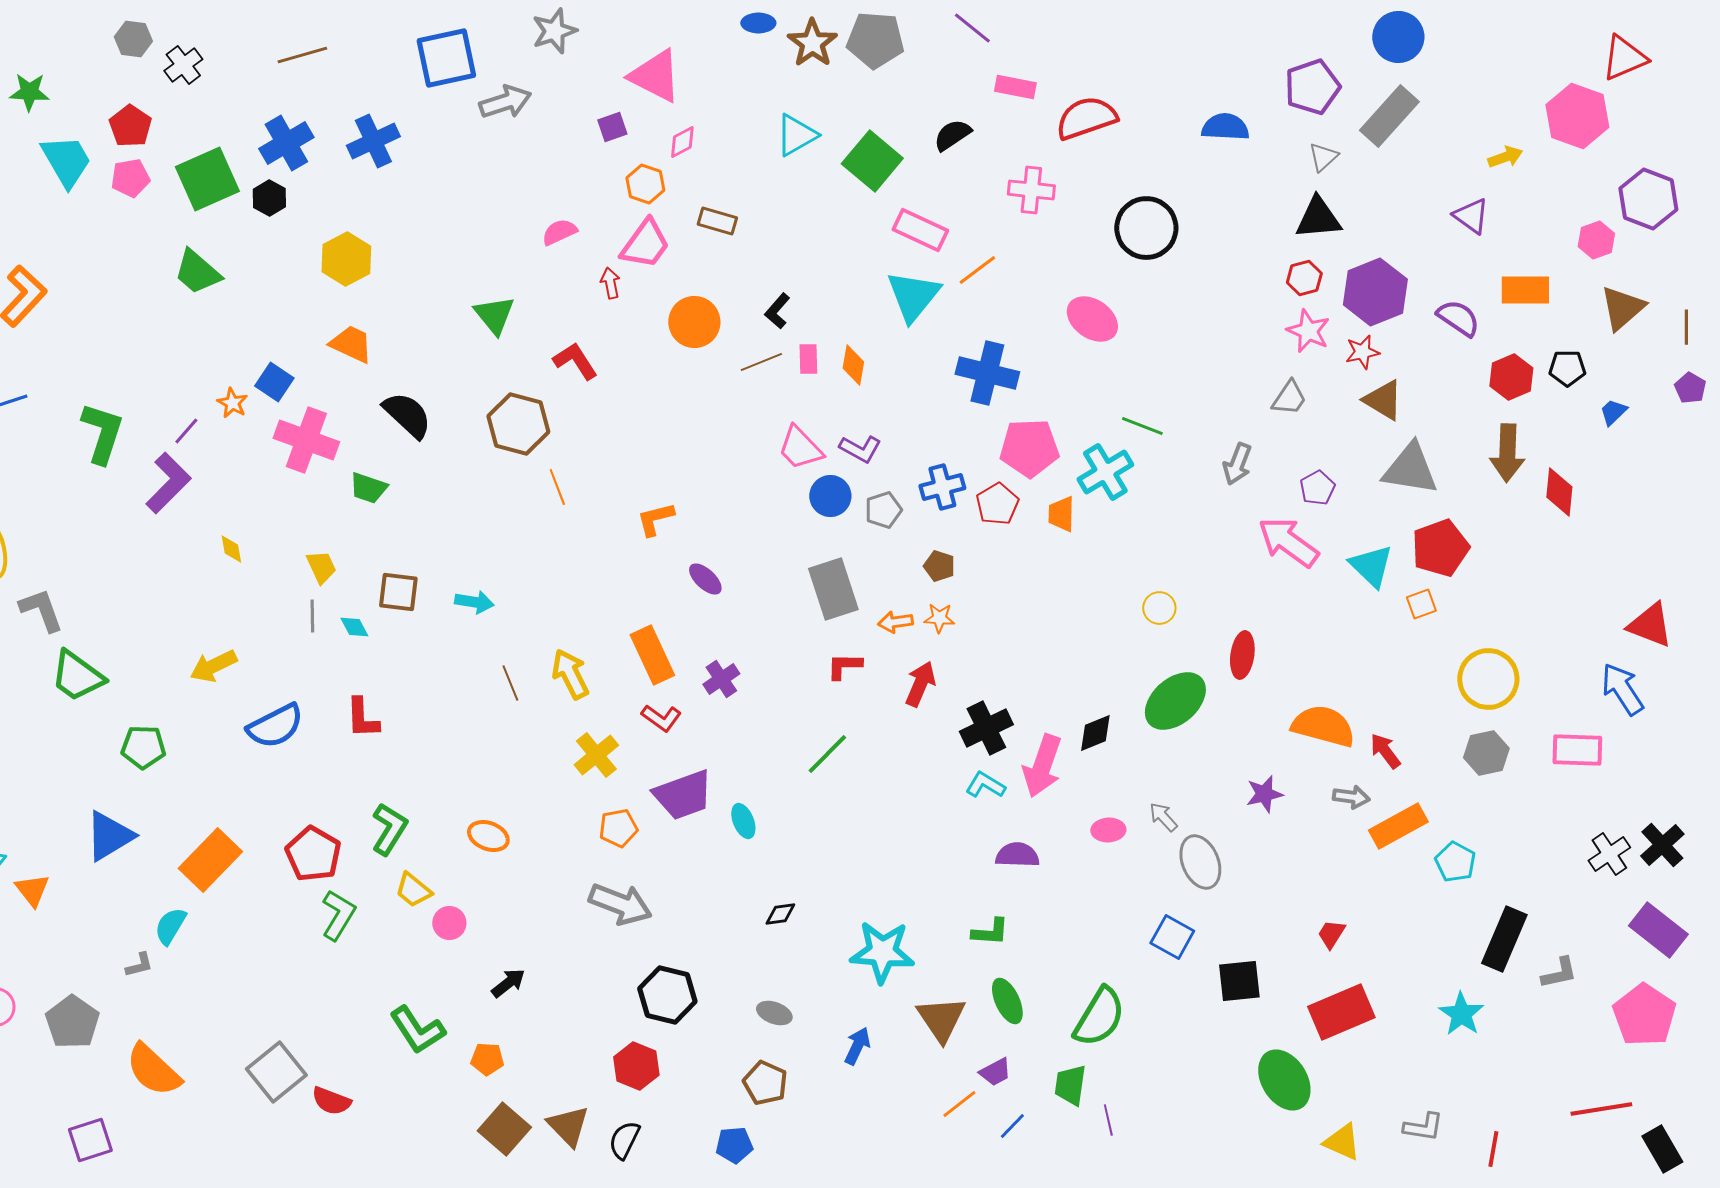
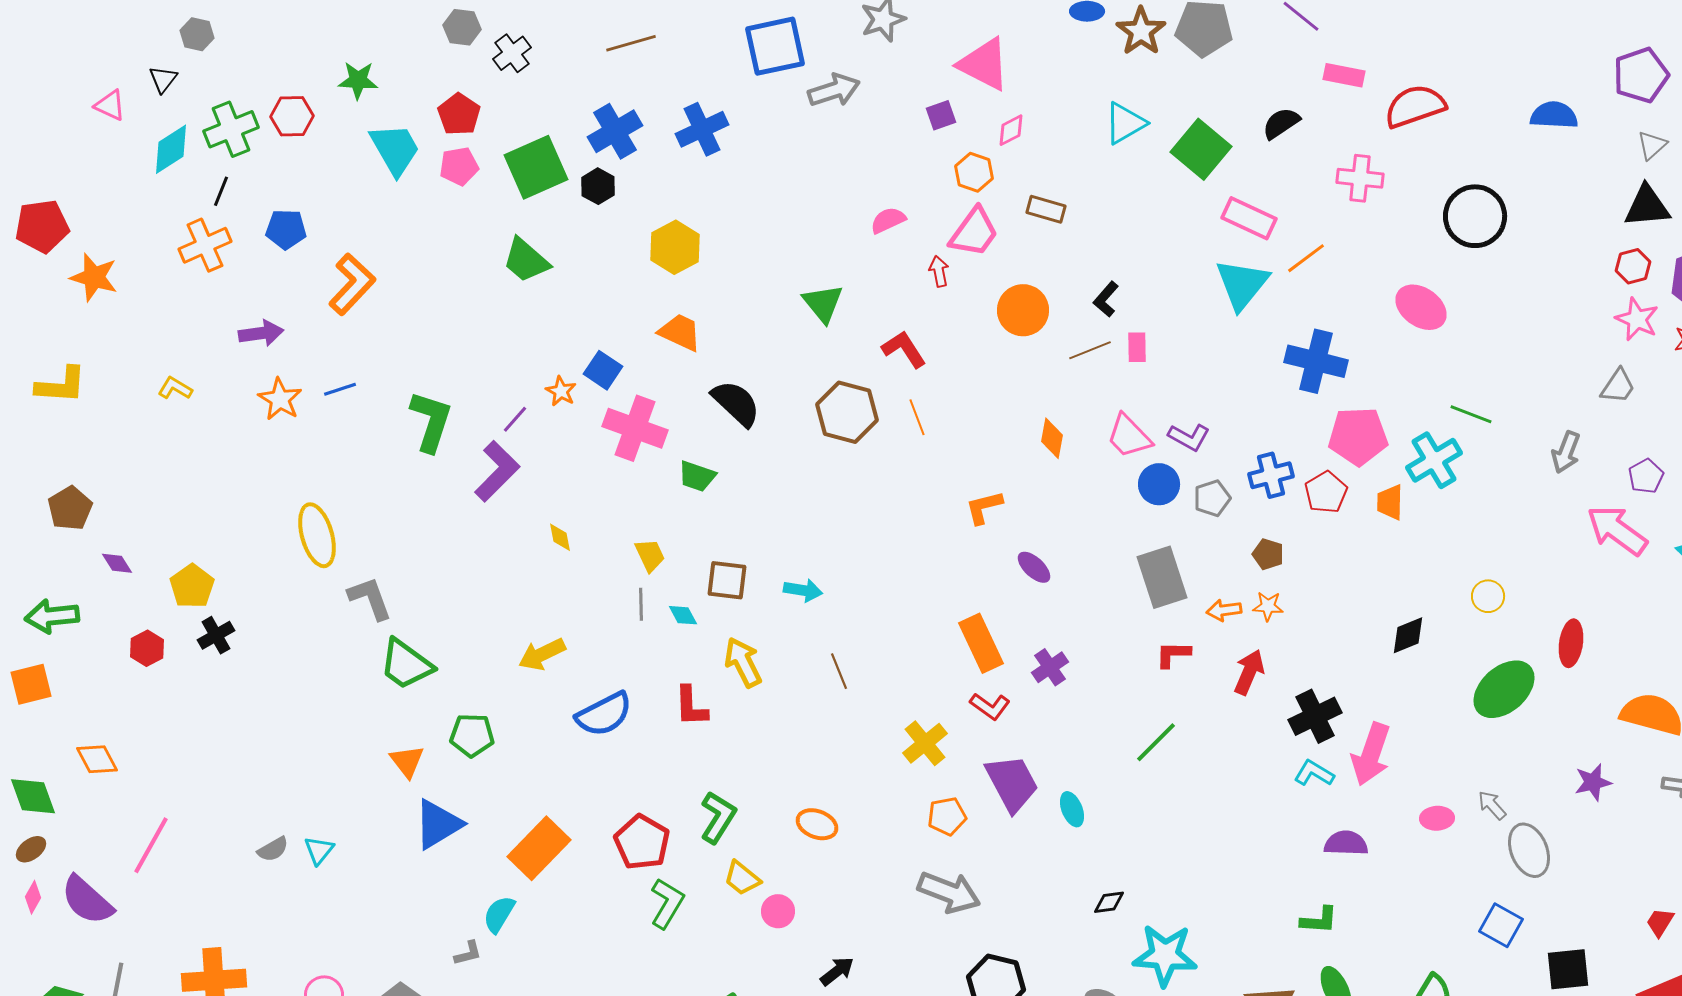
orange diamond: (853, 365) -> (1052, 438), moved
orange line: (557, 487) -> (917, 417), moved
yellow arrow: (570, 674) -> (743, 662), moved
black diamond: (1095, 733) -> (1408, 635), moved
purple trapezoid: (683, 795) -> (1012, 783), turned -98
orange triangle: (32, 890) -> (407, 761), moved
cyan star: (882, 952) -> (1165, 955), moved

